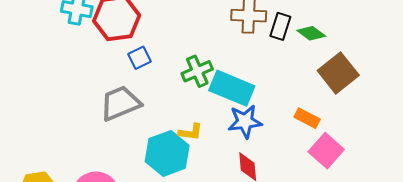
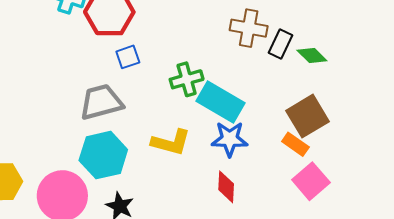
brown square: (338, 73) -> (307, 116), moved
yellow L-shape: (191, 132) -> (171, 142), size x1.5
cyan hexagon: (167, 153) -> (103, 155), moved

